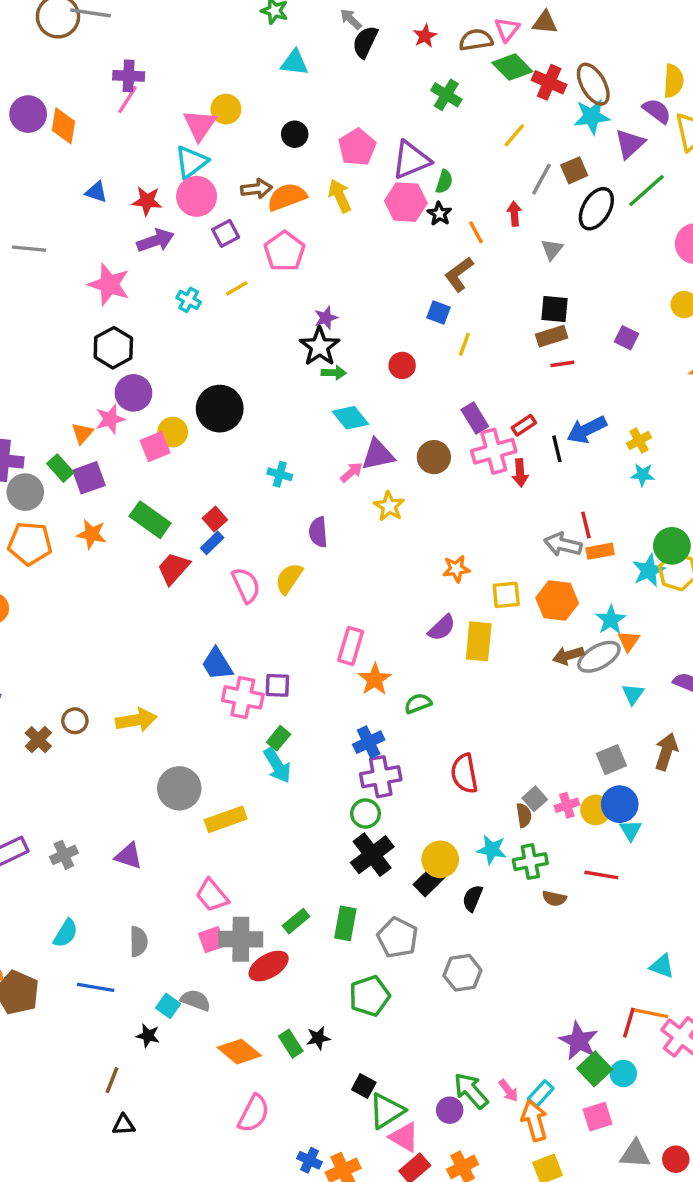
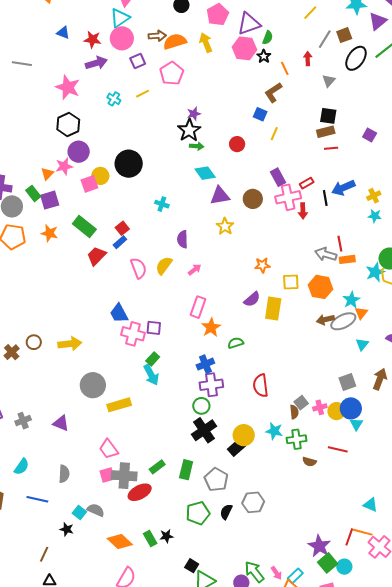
pink arrow: (351, 472) -> (195, 270), moved
black semicircle: (473, 898) -> (226, 512), moved

